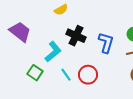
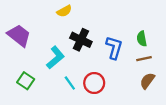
green square: (35, 73) -> (26, 81), moved

